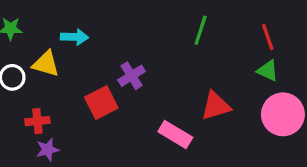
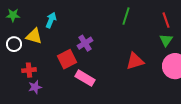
cyan arrow: (74, 37) -> (51, 20), turned -70
green triangle: (268, 71) -> (166, 40), turned 40
pink rectangle: (175, 135) -> (85, 78), moved

